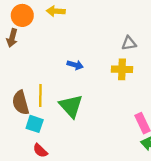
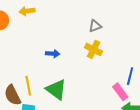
yellow cross: (122, 69) -> (94, 49), turned 36

